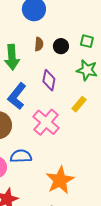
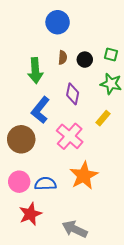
blue semicircle: (21, 156) -> (45, 184), moved
orange star: (60, 180) -> (84, 176), moved

